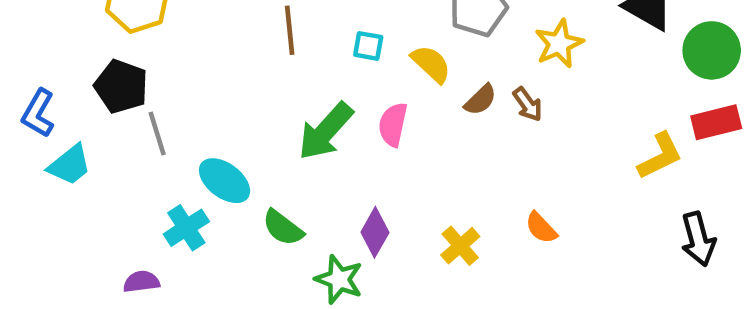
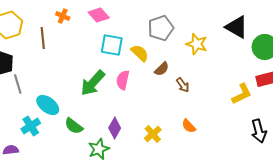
brown line: (290, 30) -> (43, 38), moved
yellow star: (559, 44) -> (197, 44), turned -30
cyan square: (368, 46) -> (112, 45), size x1.6
brown arrow: (528, 104) -> (183, 85), moved
green star: (339, 279) -> (99, 149), turned 30

